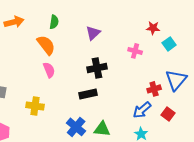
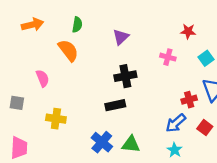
cyan square: (169, 44) -> (206, 58), moved
pink semicircle: (49, 70) -> (43, 78), moved

